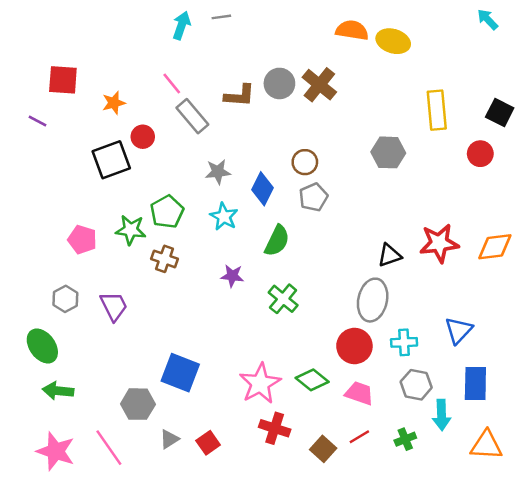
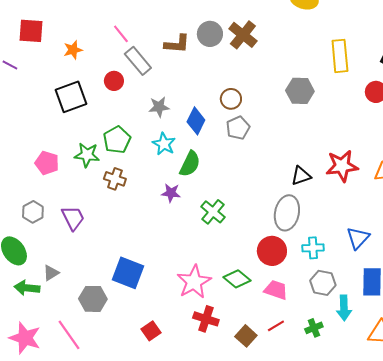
red circle: (143, 137) -> (114, 81), moved
green semicircle: (277, 241) -> (190, 164), moved
gray triangle: (169, 439) -> (51, 273), moved

